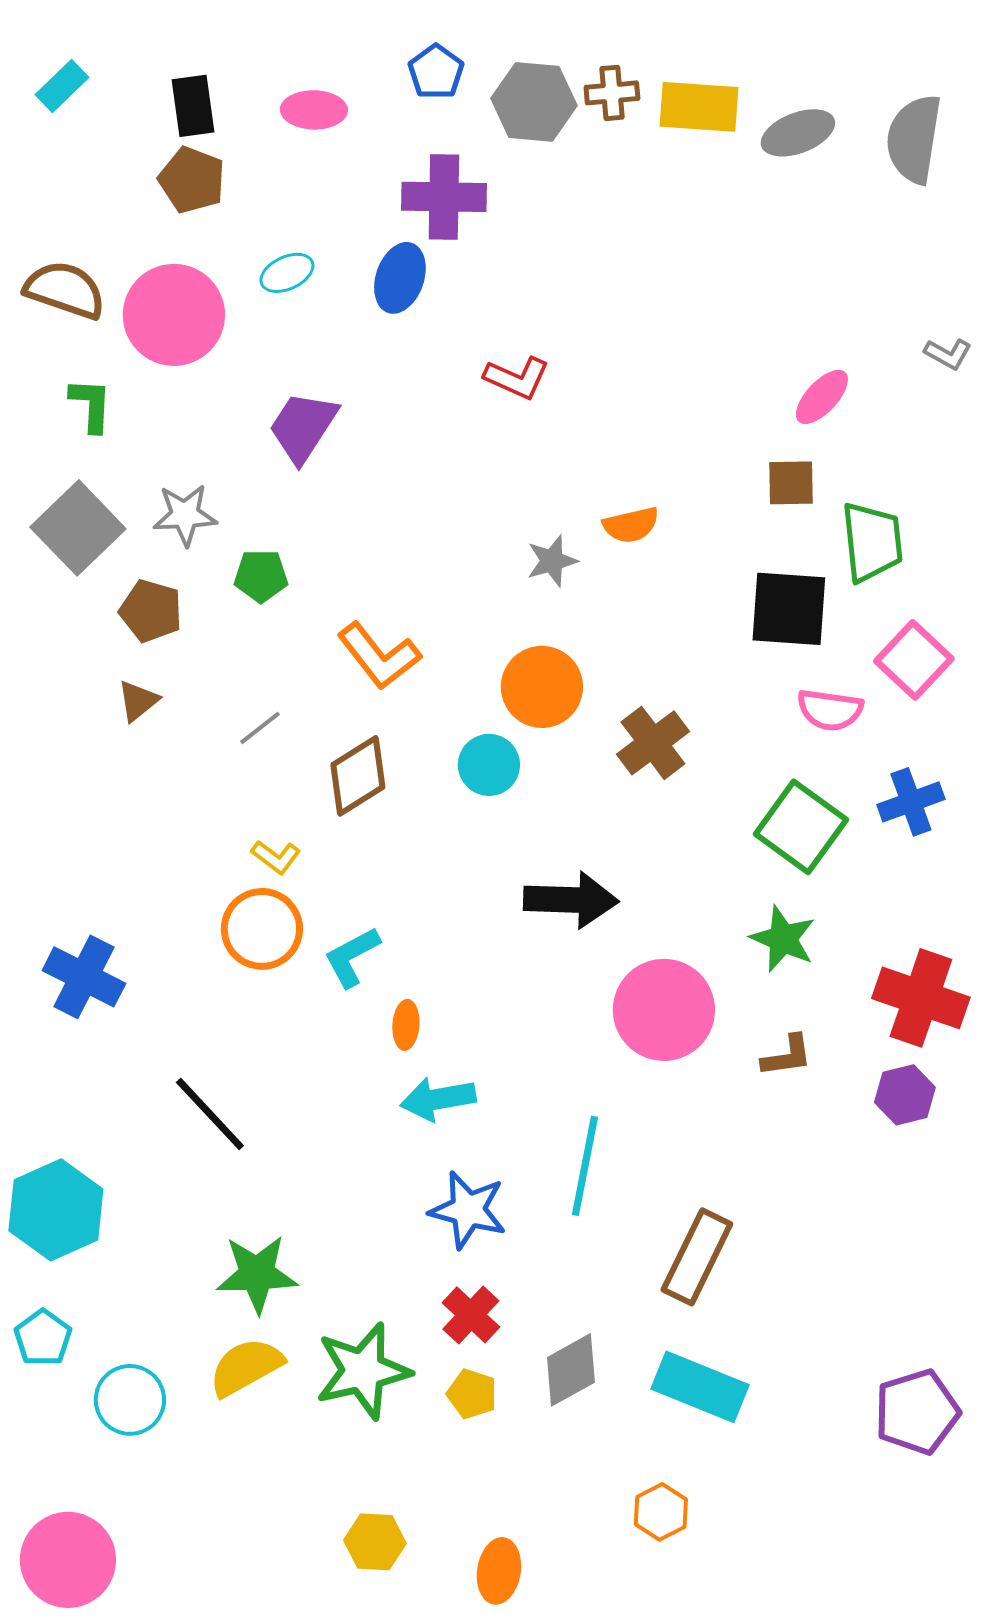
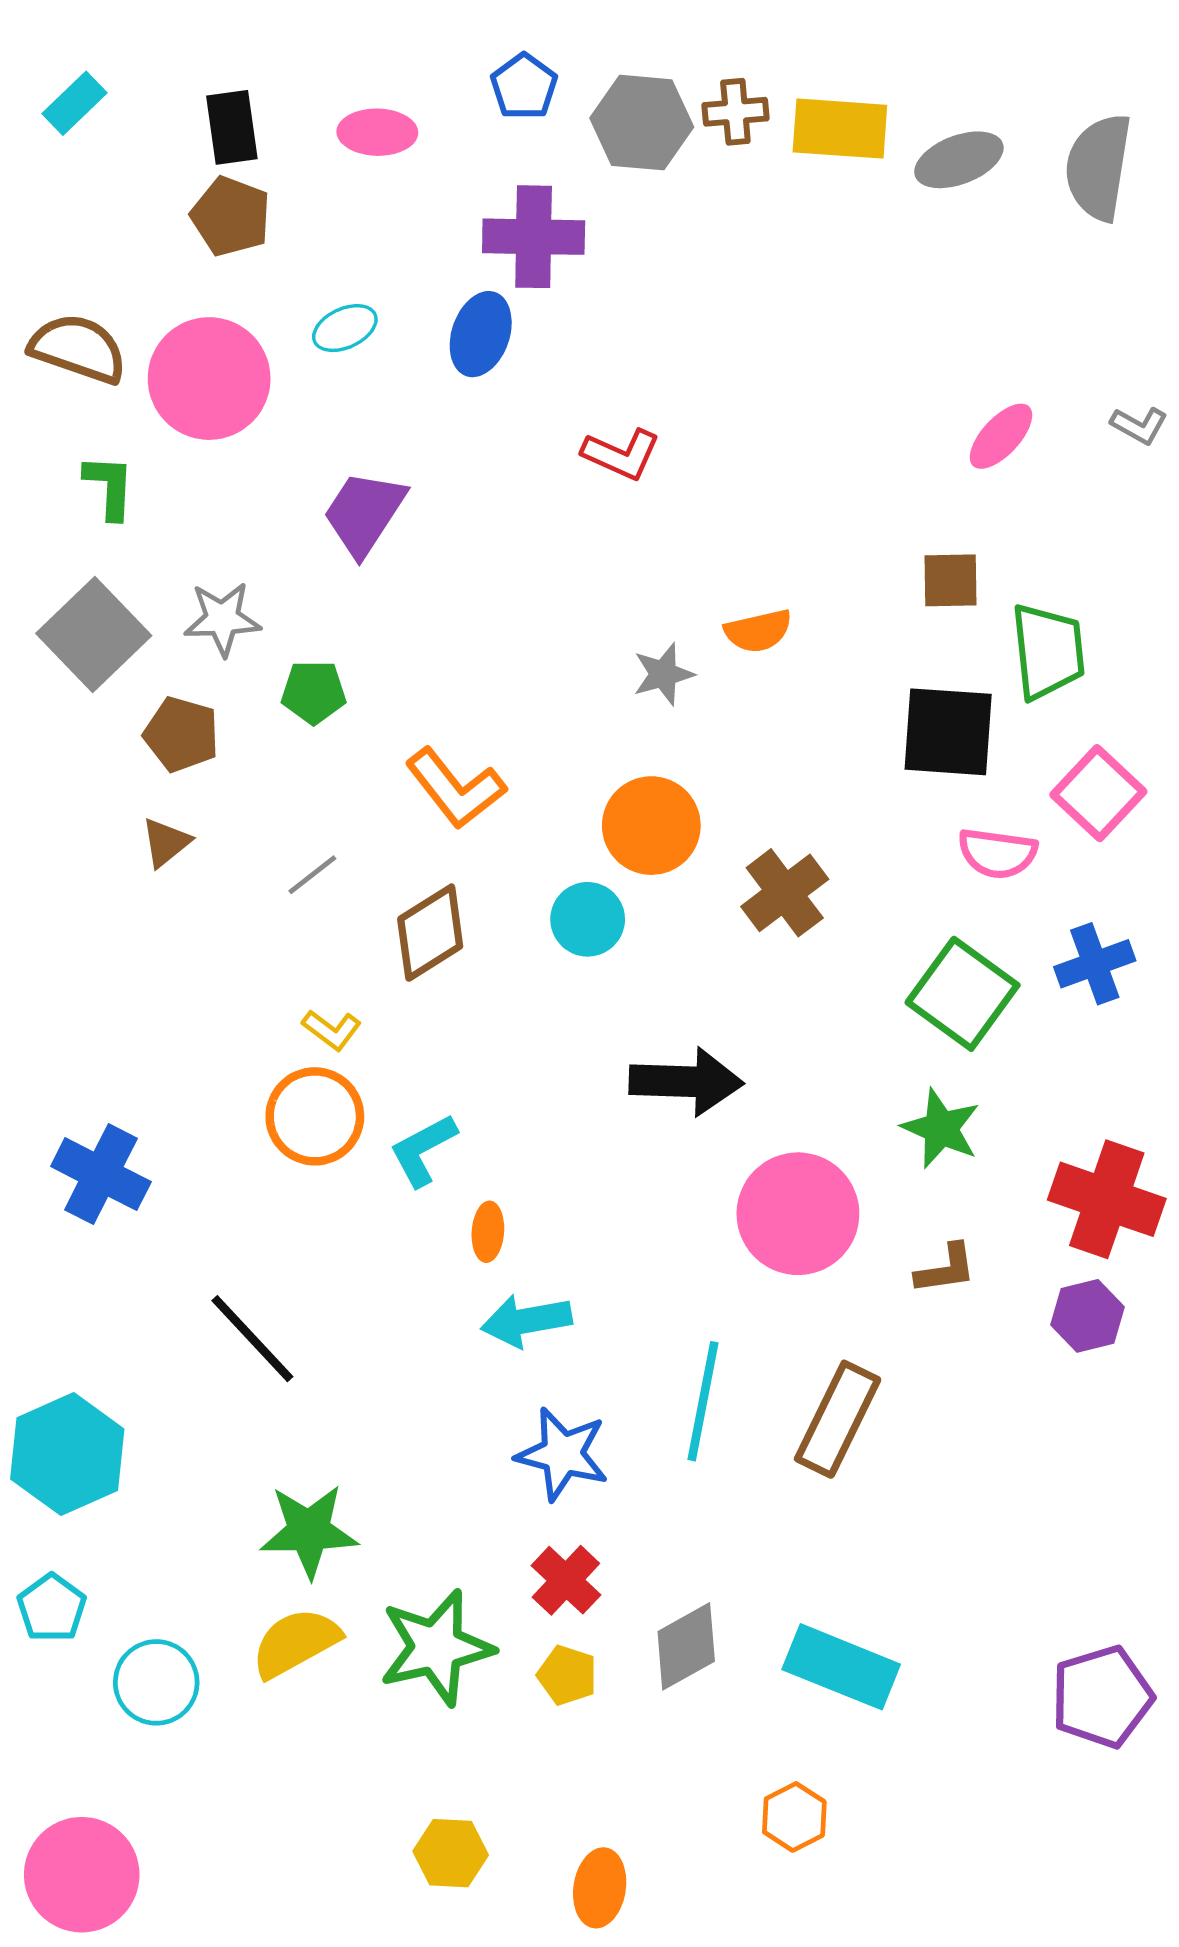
pink ellipse: (822, 397) -> (1001, 436), moved
brown rectangle: (697, 1257) -> (838, 1419), moved

